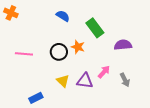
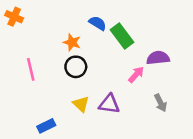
blue semicircle: (63, 16) -> (98, 23), moved
orange star: (78, 47) -> (72, 42), moved
pink line: (24, 54) -> (31, 69), turned 72
pink arrow: (104, 72) -> (136, 75), moved

